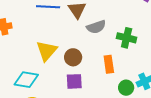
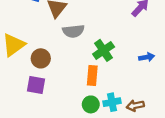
green cross: (127, 38) -> (104, 50), turned 30
orange rectangle: (109, 64) -> (92, 76), moved

